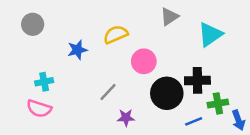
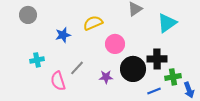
gray line: (108, 92) -> (77, 68), moved
pink semicircle: (39, 109) -> (58, 81), moved, turned 54
purple star: (126, 118) -> (106, 77), moved

